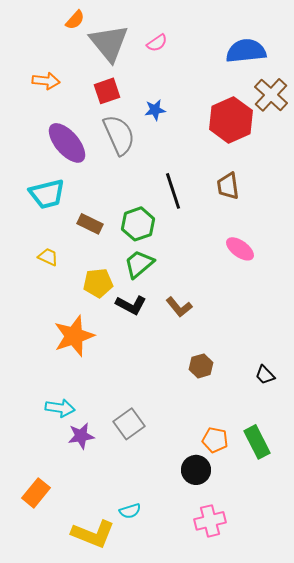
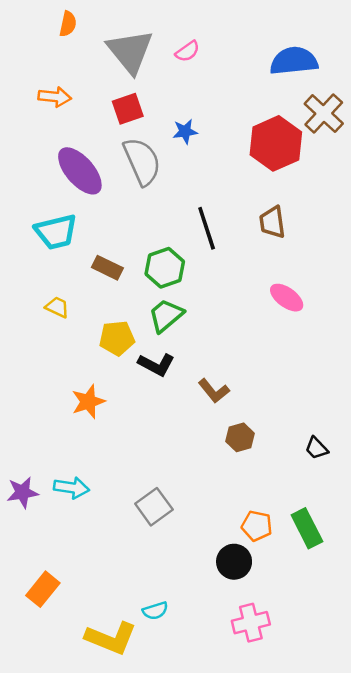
orange semicircle: (75, 20) -> (68, 24), moved, turned -30
brown L-shape: (179, 307) -> (214, 391), moved
orange star: (74, 336) -> (88, 402), size x0.7
purple star: (81, 436) -> (23, 492), moved

